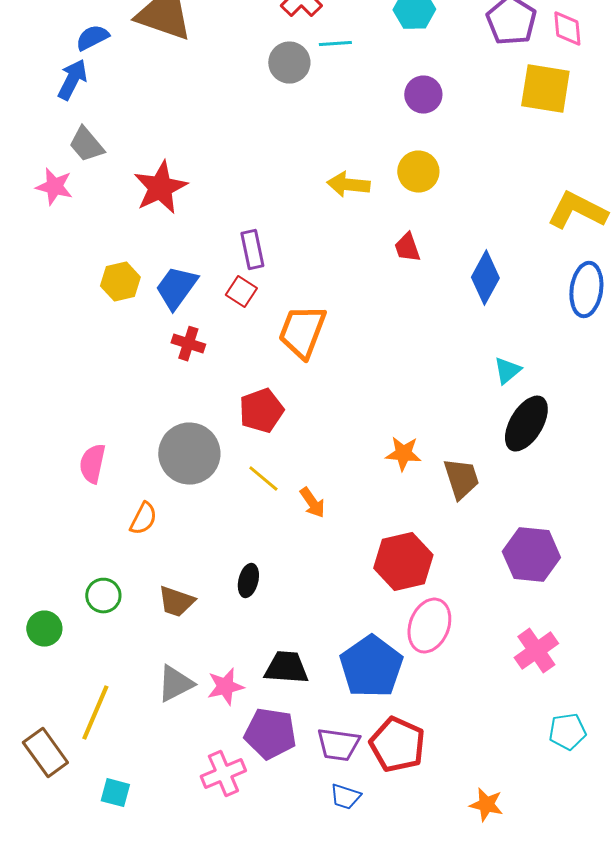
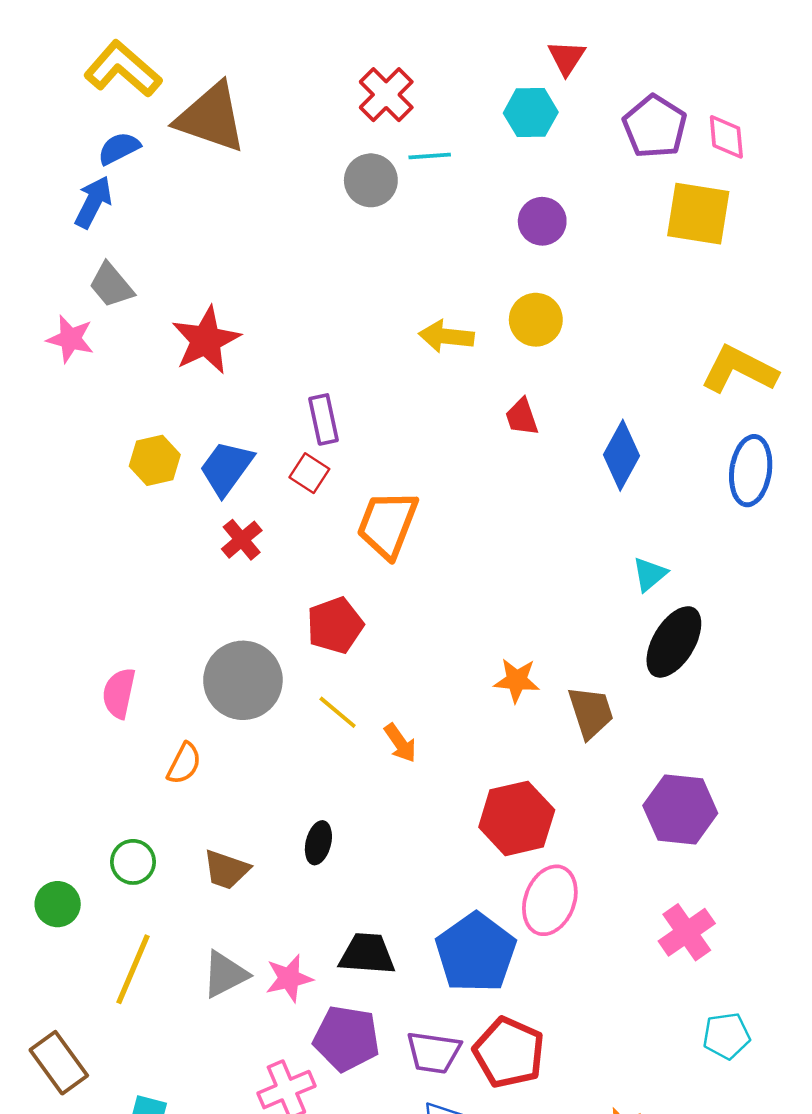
red cross: (188, 344) -> (242, 540), turned 32
yellow line: (95, 713) -> (133, 969), moved

